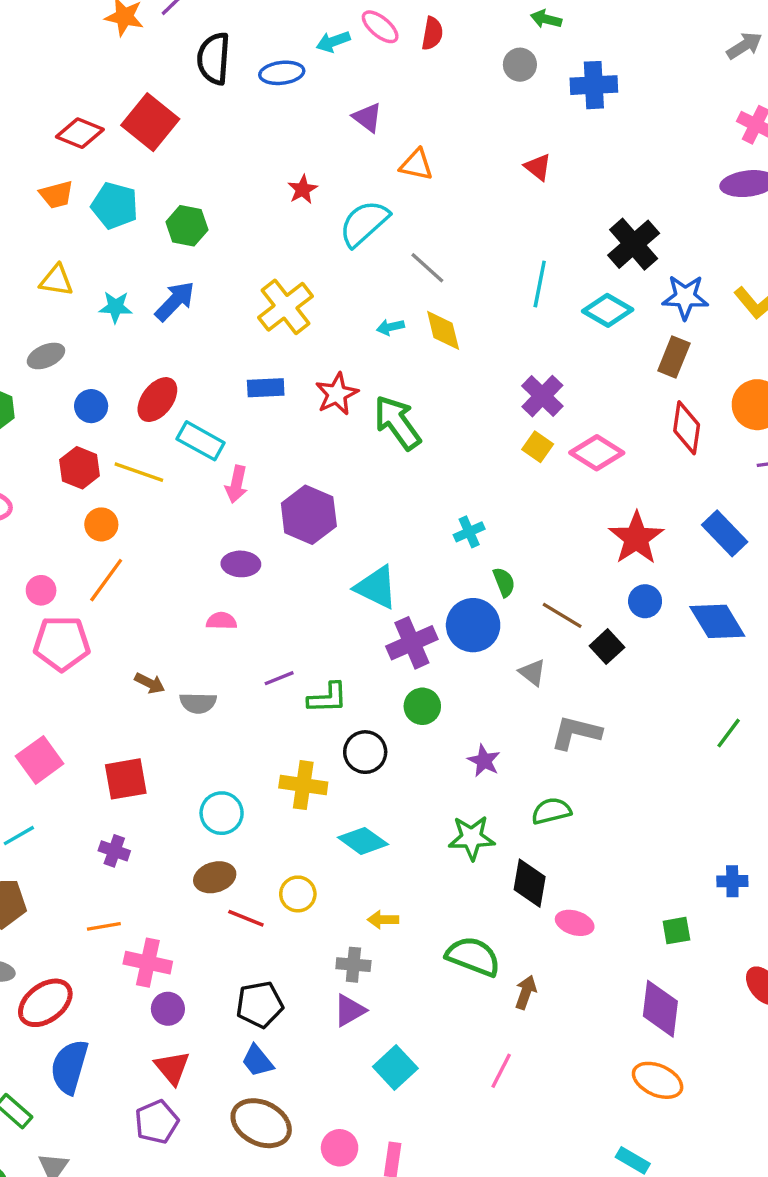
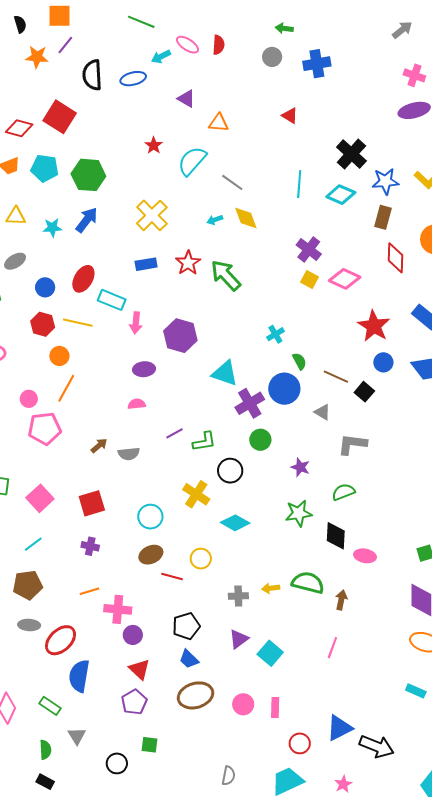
green hexagon: (187, 226) -> (88, 175), size x1.4
brown arrow: (150, 683) -> (99, 446), turned -60
yellow cross: (303, 785) -> (196, 494), turned 32
yellow arrow: (383, 920) -> (271, 588), moved
purple triangle: (350, 1010) -> (239, 639), moved
brown ellipse: (261, 1123) -> (196, 695), turned -36

